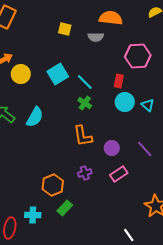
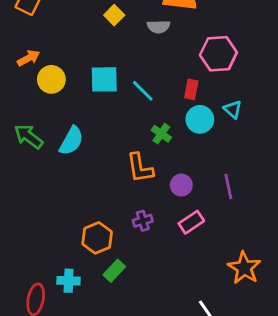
yellow square: (65, 29) -> (114, 15), turned 32
cyan square: (58, 74) -> (104, 79), turned 30
green cross: (85, 103) -> (161, 134), moved
cyan triangle: (148, 105) -> (233, 109), moved
purple line: (145, 149) -> (228, 186), turned 30

